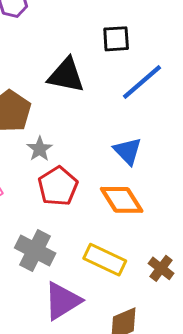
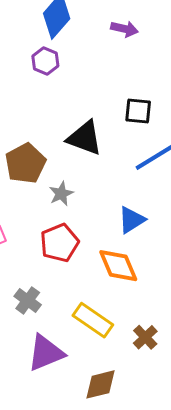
gray star: (40, 149) -> (61, 194), moved
blue triangle: (128, 151) -> (132, 220), turned 32
gray cross: (35, 250) -> (28, 301), size x0.7

